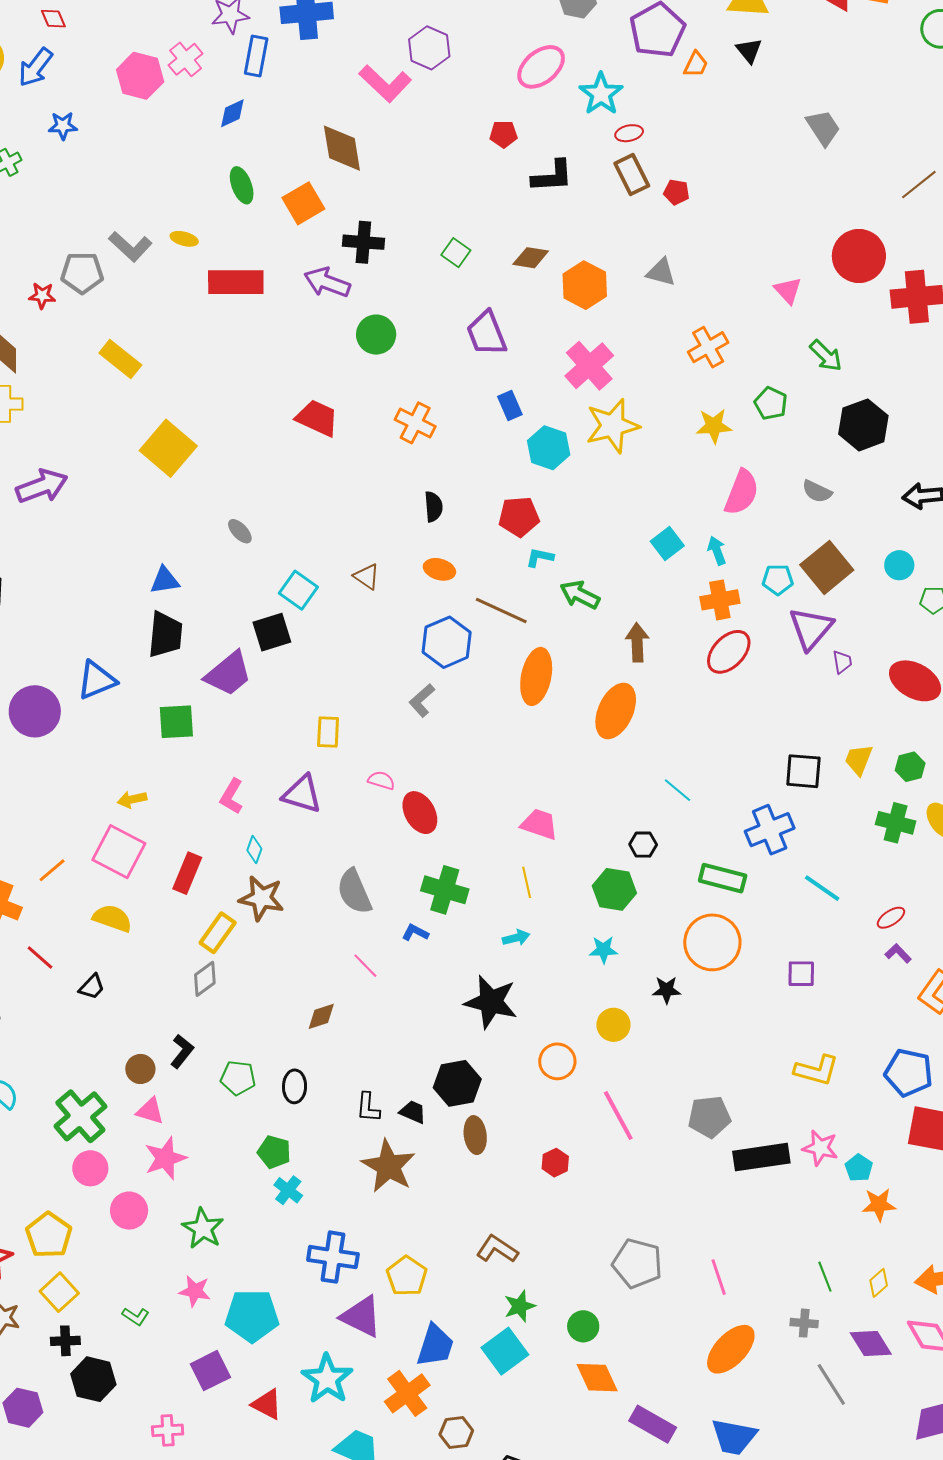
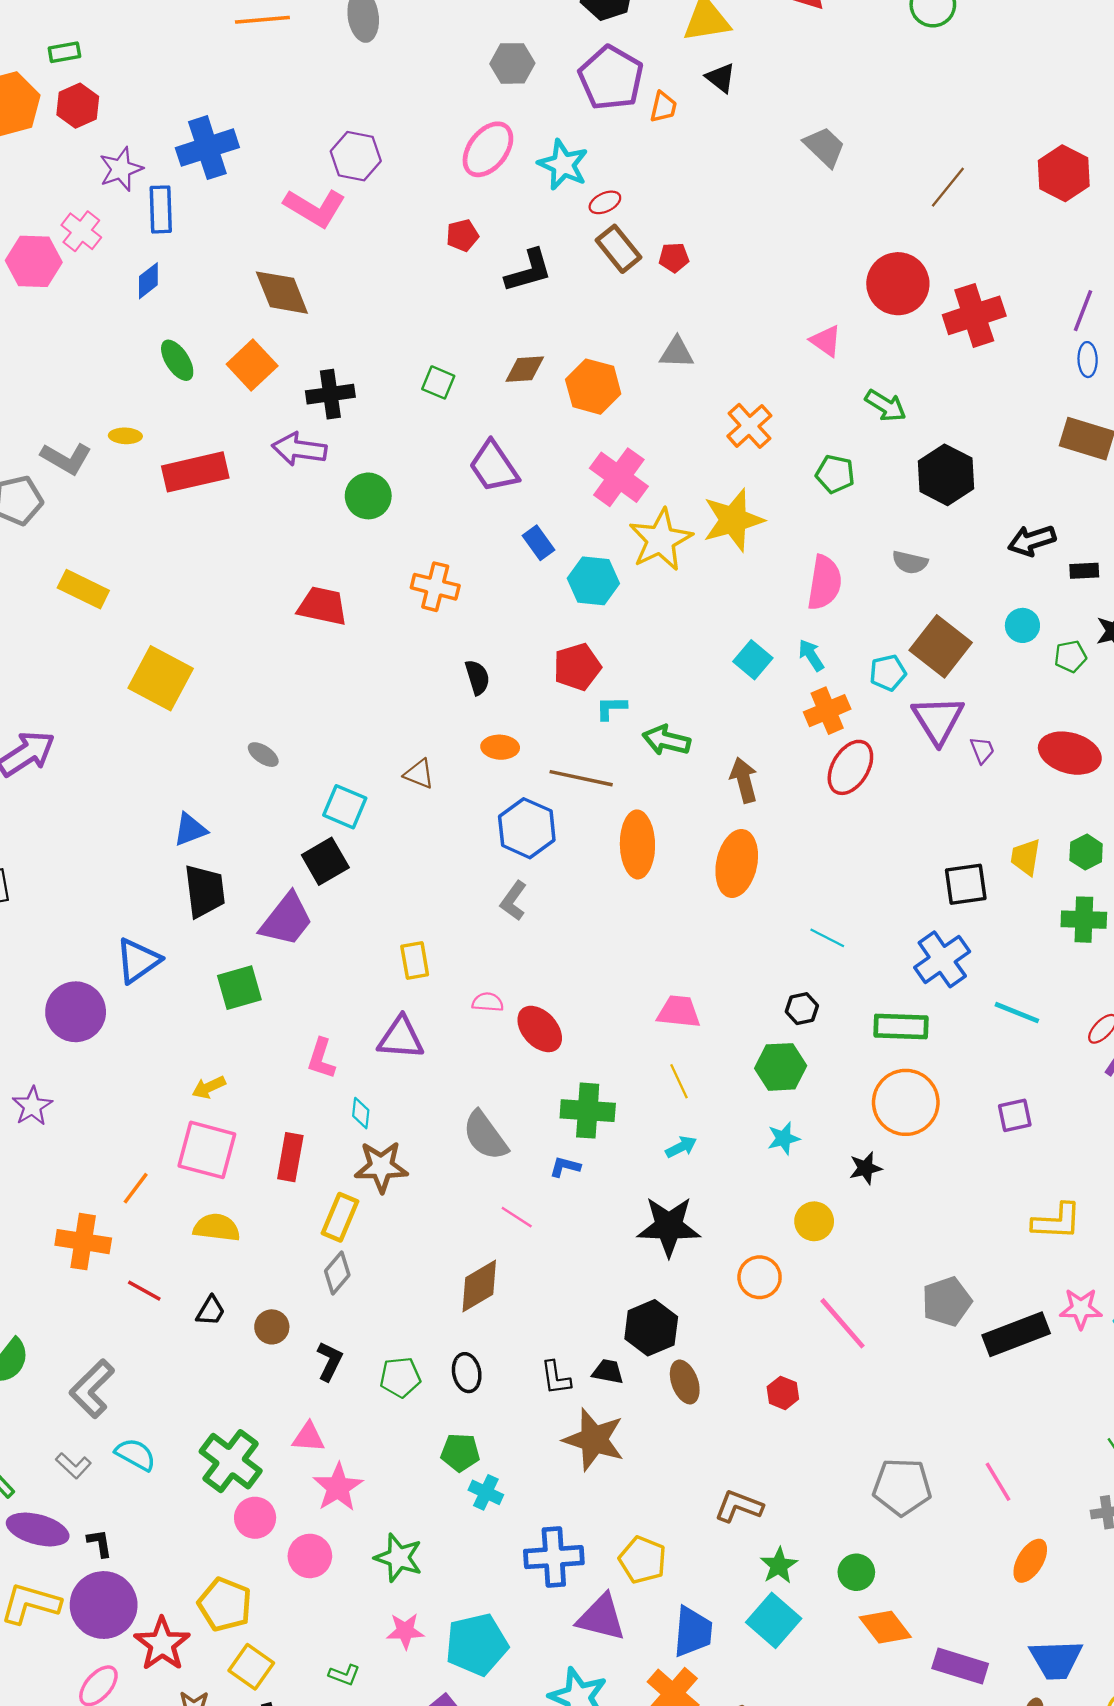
yellow star: (714, 426) -> (733, 520), moved, size x1.5
brown diamond: (321, 1016) -> (479, 1286), size x1.5
brown circle: (140, 1069) -> (272, 1327), moved
orange ellipse: (731, 1349) -> (1030, 1561), size x0.7

